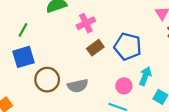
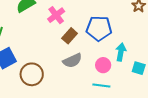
gray semicircle: (78, 86) -> (72, 61), moved

